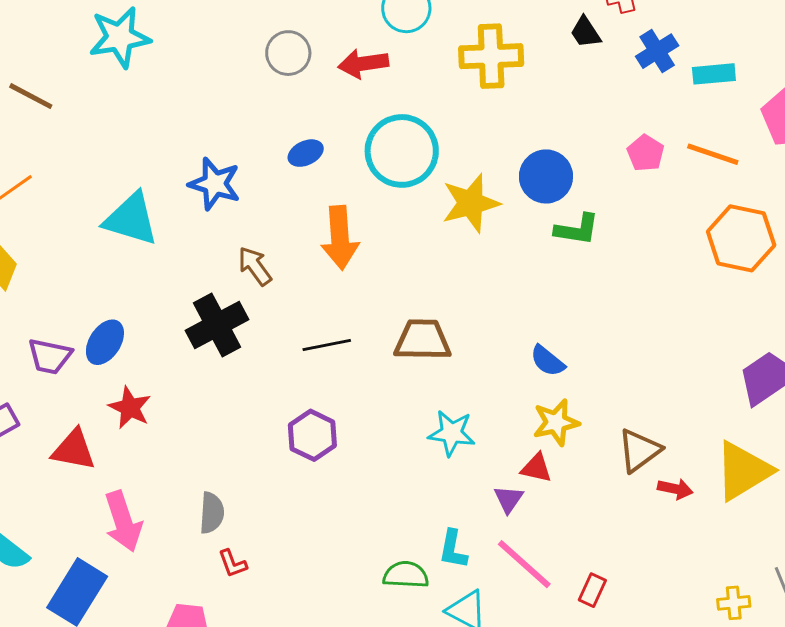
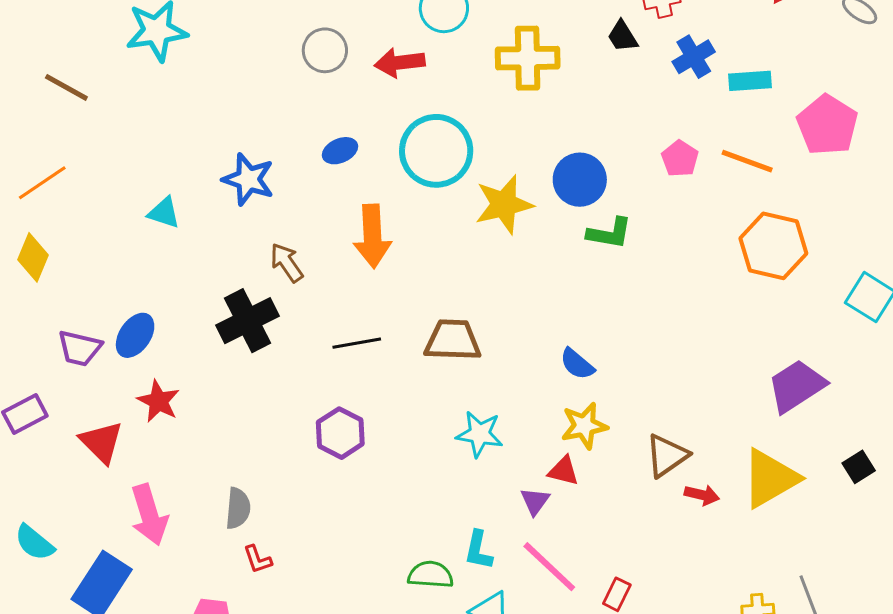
cyan triangle: (131, 219) -> (164, 213), size x0.6
red triangle: (74, 450) -> (101, 442), turned 33

